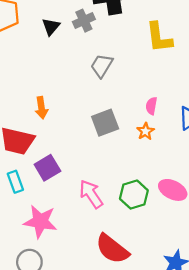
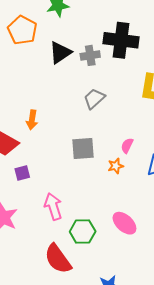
black triangle: (51, 27) -> (60, 53), size x1.4
purple square: (47, 168) -> (22, 173), size x0.7
green hexagon: (134, 195) -> (83, 232), moved

